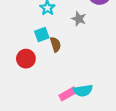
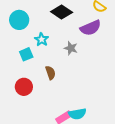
cyan square: (42, 35) -> (26, 54), moved

